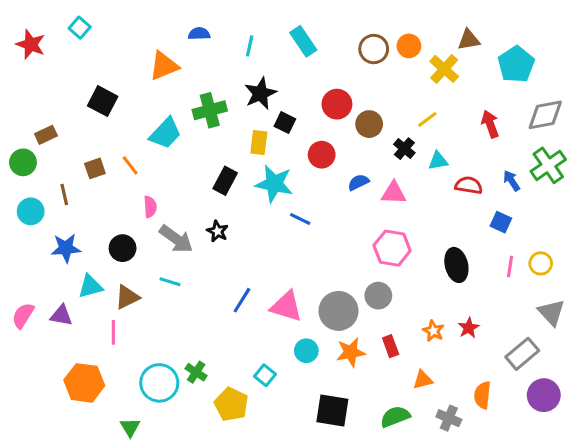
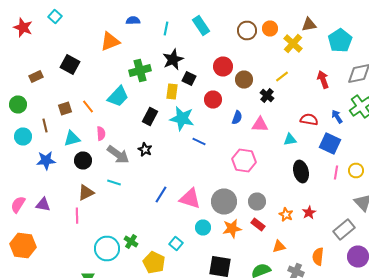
cyan trapezoid: (165, 133) -> (118, 96), moved
brown rectangle: (46, 135) -> (36, 76), moved
cyan triangle: (438, 161) -> (290, 140), moved
blue semicircle: (358, 182) -> (237, 118), turned 136
blue square: (501, 222) -> (330, 144), size x1.5
pink hexagon: (392, 248) -> (244, 160), moved
cyan triangle: (90, 286) -> (72, 138), moved
gray circle: (378, 296) -> (257, 202), moved
red rectangle: (391, 346) -> (258, 224), turned -32
orange hexagon: (84, 383) -> (23, 246), moved

